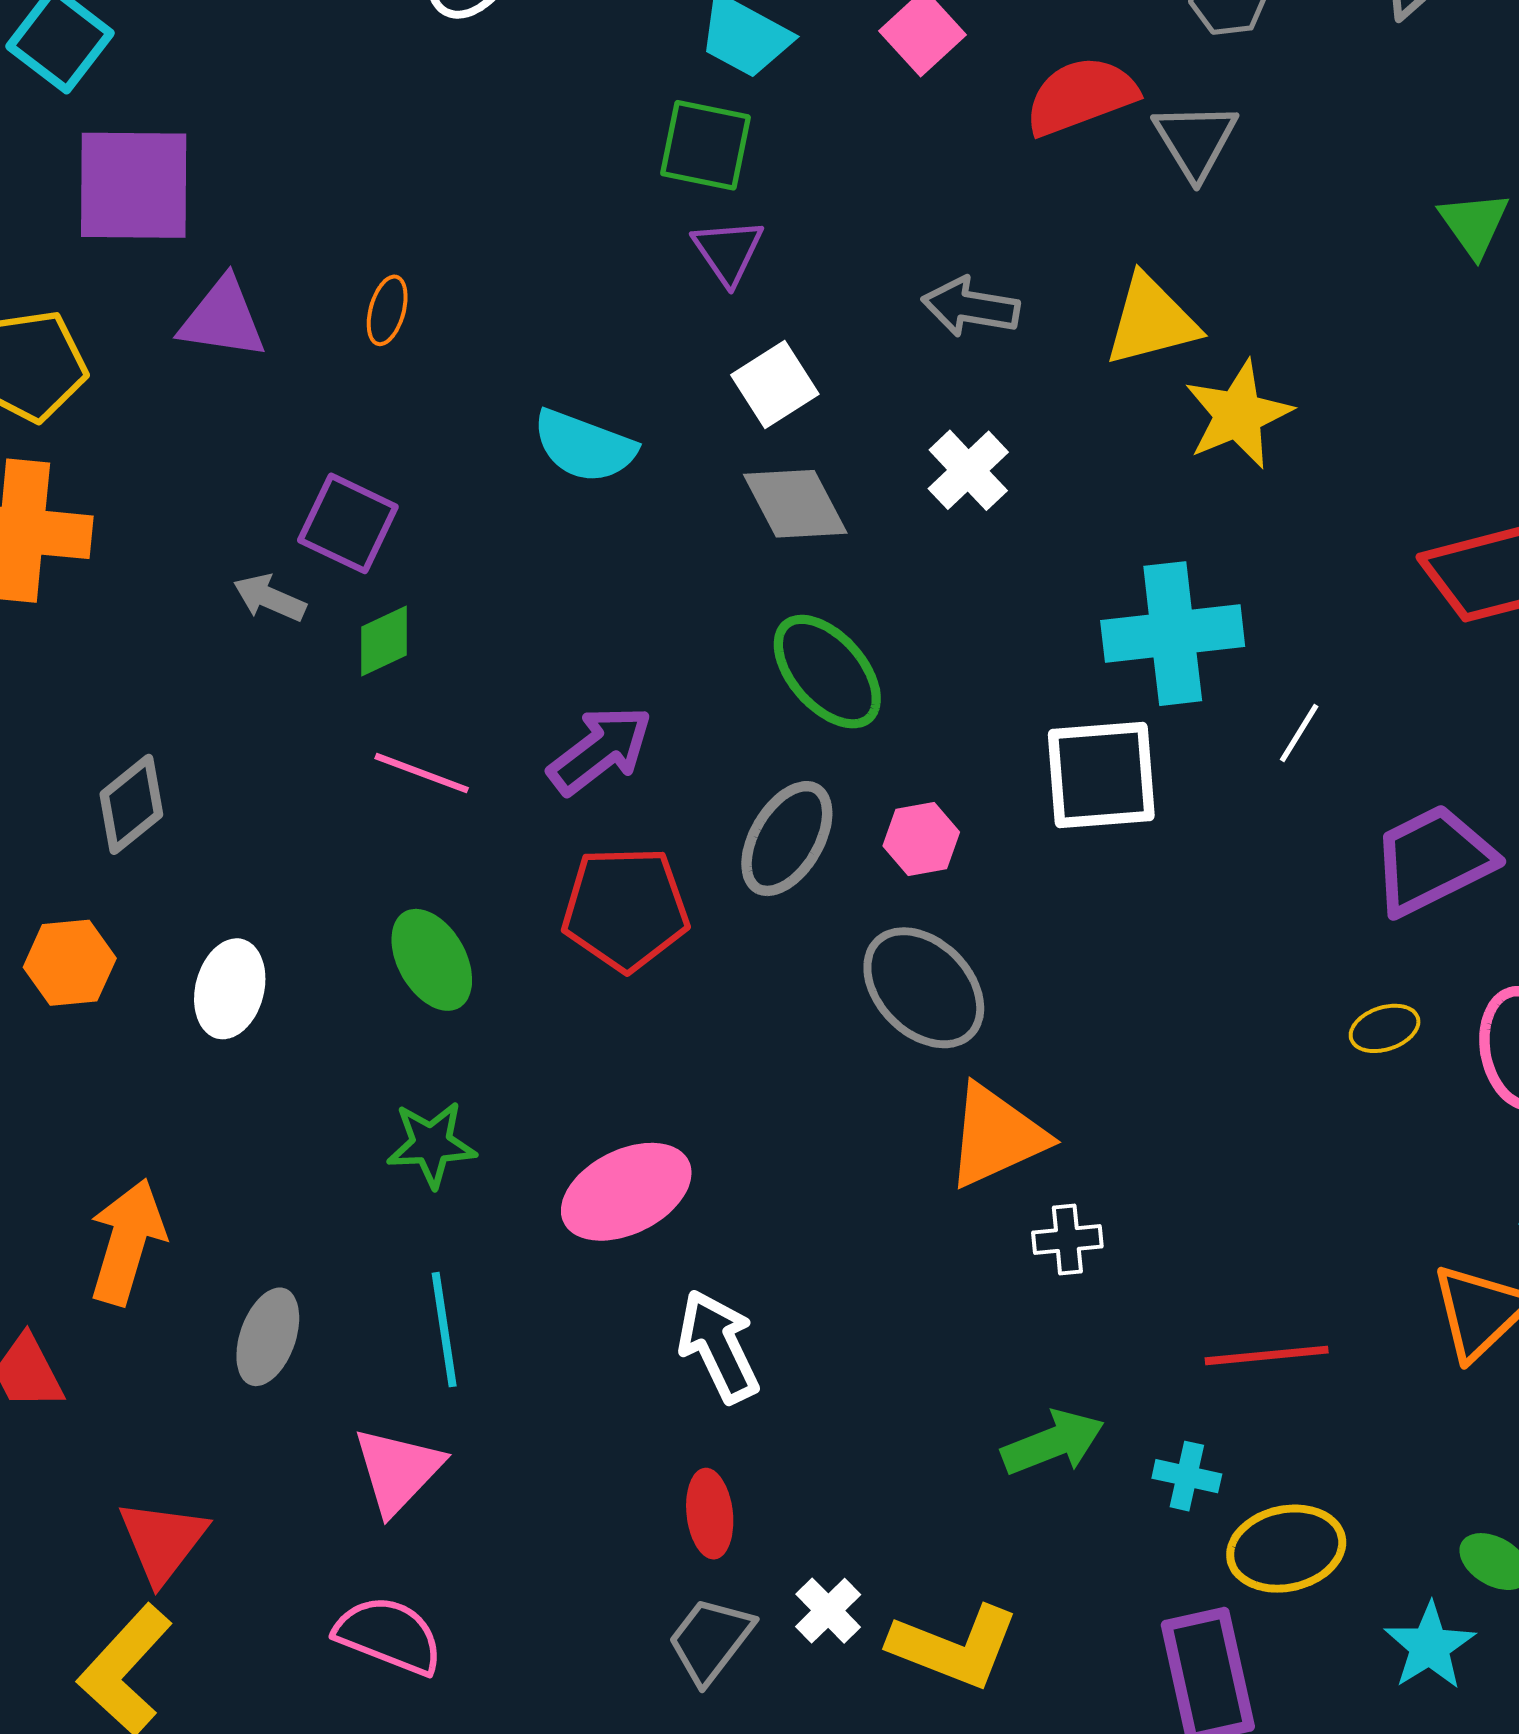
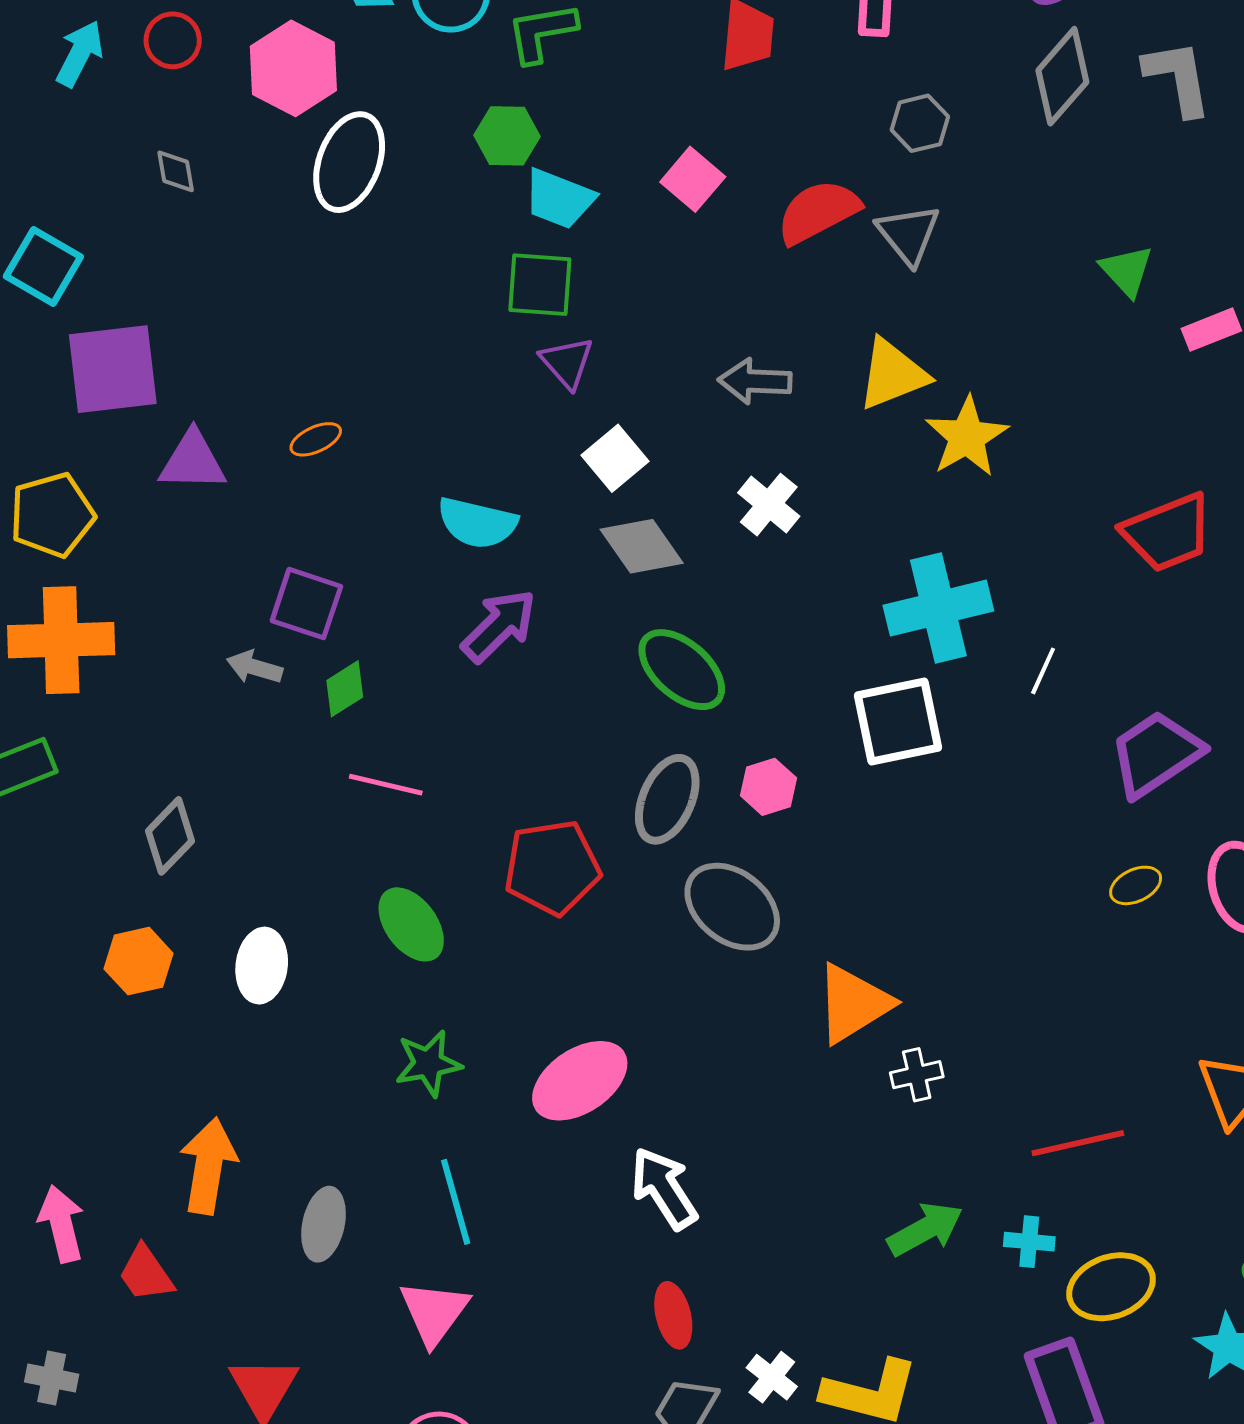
orange ellipse: (387, 310) -> (316, 439), turned 57
purple arrow: (600, 750) -> (499, 626), moved
gray ellipse: (924, 988) -> (732, 907), moved

